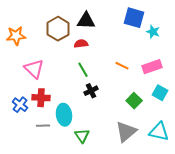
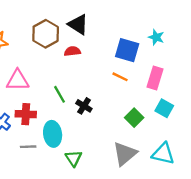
blue square: (134, 18) -> (127, 50), moved
black triangle: (86, 21) -> (78, 24), turned 30
pink rectangle: (152, 67) -> (155, 78), turned -54
pink triangle: (34, 69) -> (18, 80), turned -45
green line: (83, 70) -> (60, 94), moved
black cross: (91, 91) -> (84, 106), turned -32

